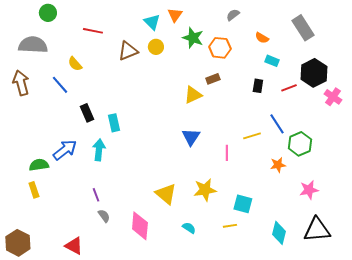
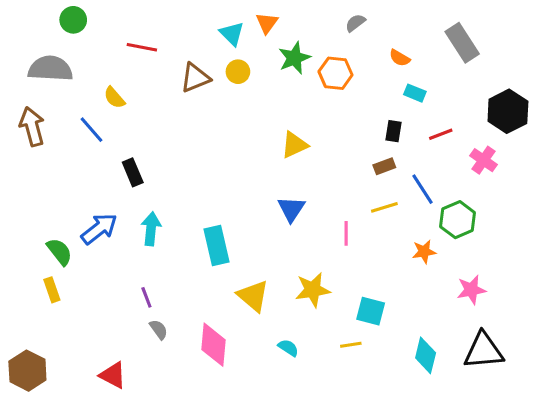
green star: (193, 38) -> (294, 58), turned 30
black hexagon: (314, 73) -> (508, 111), moved
brown rectangle: (213, 79) -> (384, 166), moved
pink cross: (333, 97) -> (483, 160), moved
cyan rectangle: (114, 123) -> (217, 246), moved, size x1.4
green semicircle: (39, 165) -> (59, 252), turned 60

